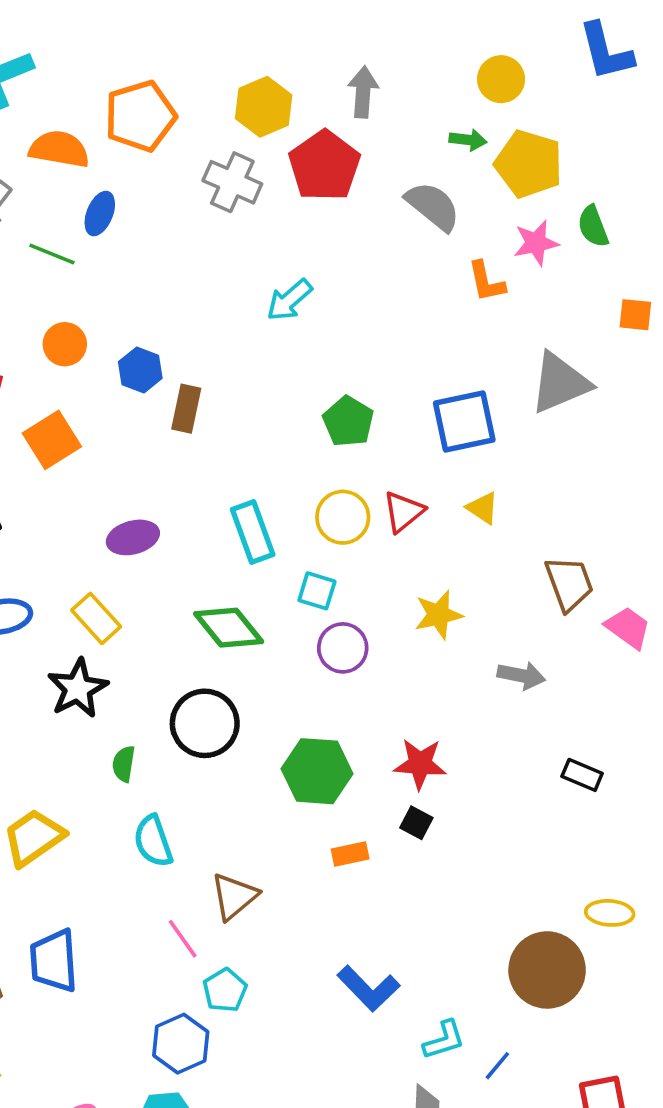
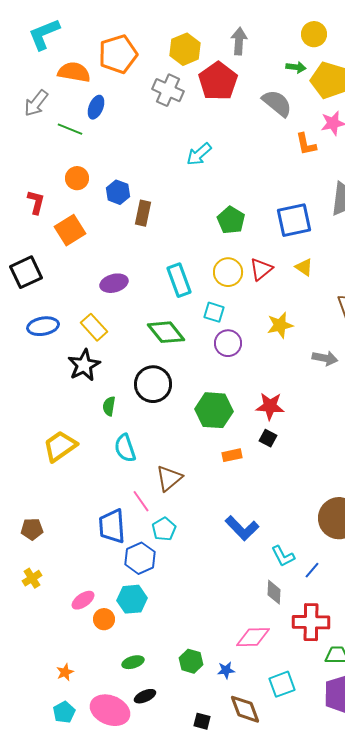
blue trapezoid: (54, 961) -> (112, 526), moved
cyan L-shape: (444, 1040) -> (283, 556), turned 80

